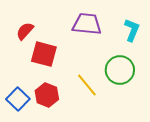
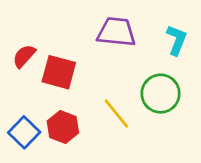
red semicircle: (25, 31) -> (24, 56), moved

